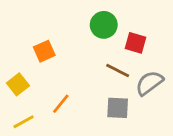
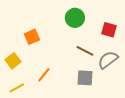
red square: (136, 43) -> (109, 30), moved

